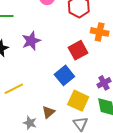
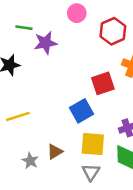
purple star: (31, 41) -> (45, 43), moved
yellow square: (78, 101) -> (93, 144), turned -30

